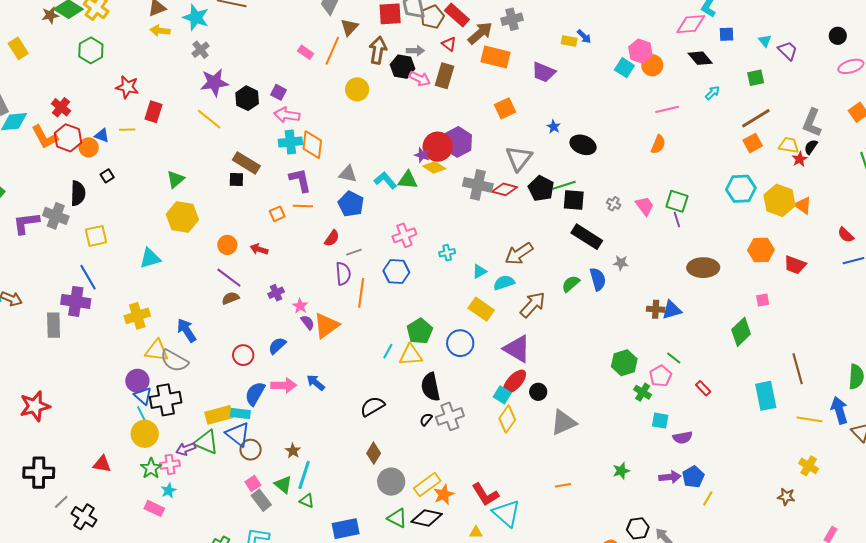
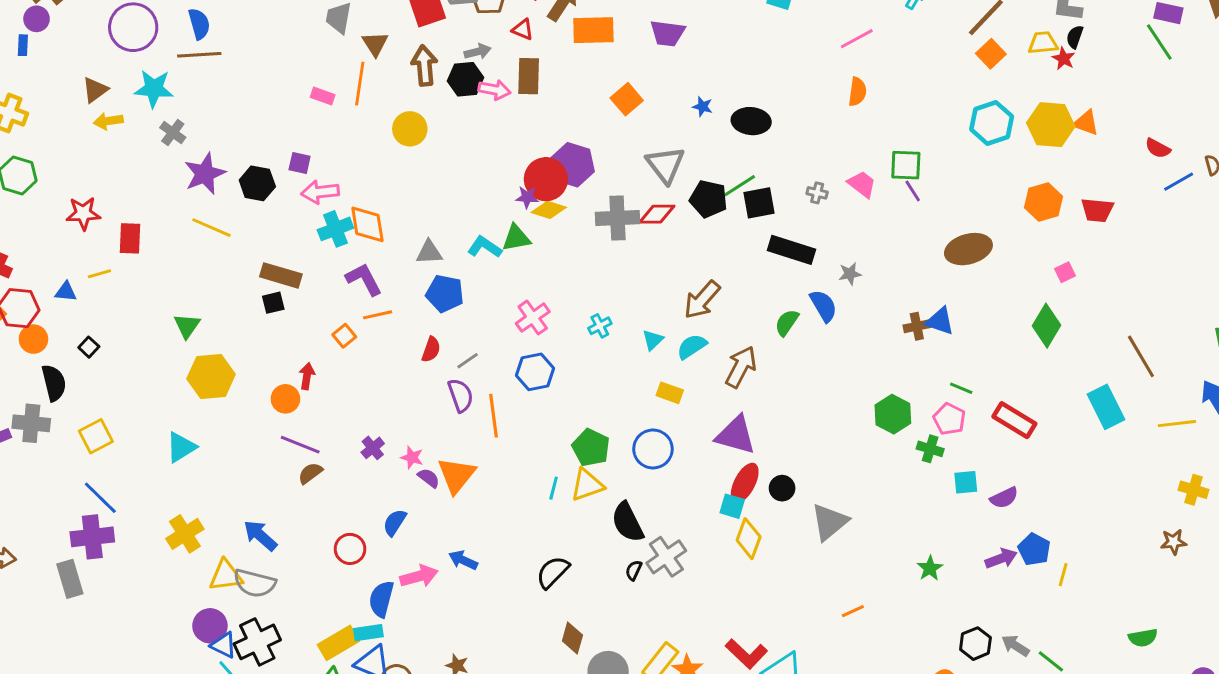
orange circle: (89, 147) -> (33, 339), moved
red arrow: (259, 249) -> (307, 376), moved, turned 96
yellow rectangle: (481, 309) -> (670, 393), size x0.7
blue triangle: (672, 310) -> (940, 321), turned 50
red rectangle: (703, 388) -> (1014, 420), size x1.8

